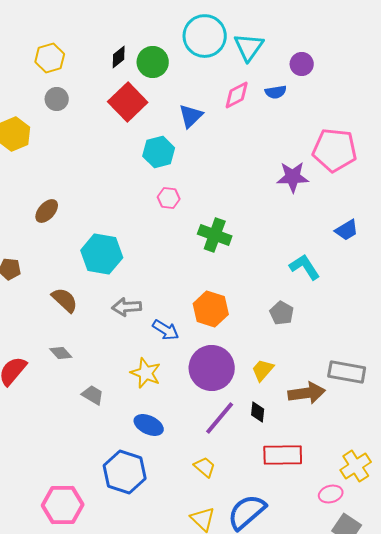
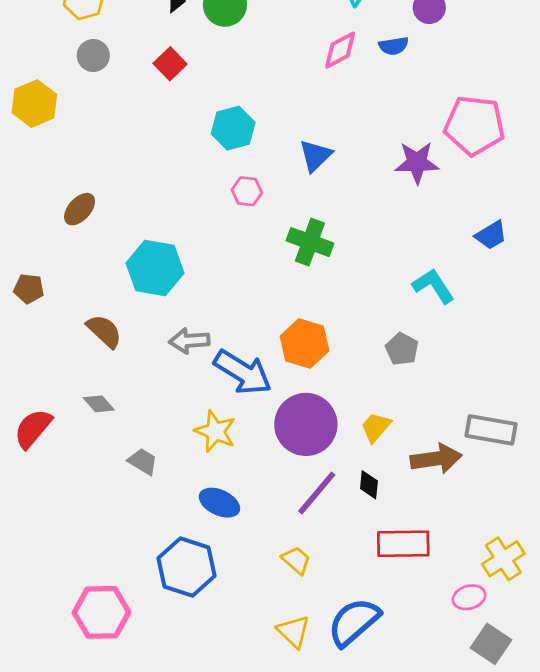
red square: (128, 102) -> (170, 64), moved, size x0.6
blue triangle: (191, 116) -> (315, 156), moved
blue arrow: (166, 330) -> (243, 372), size x1.6

